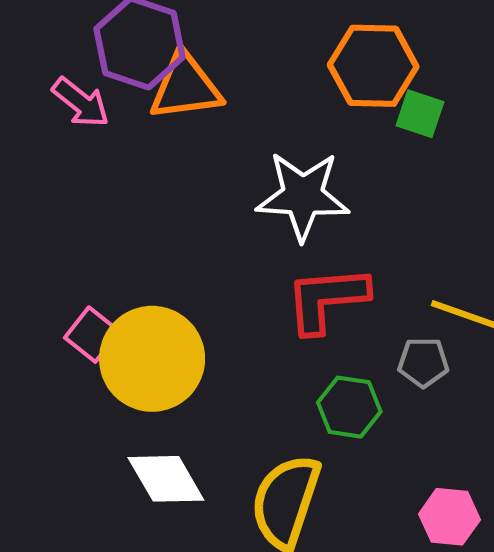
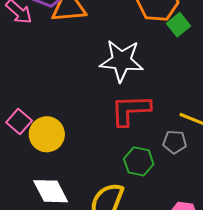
green square: (420, 114) -> (179, 25), turned 30
yellow circle: (152, 359) -> (47, 134), size x0.7

